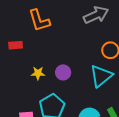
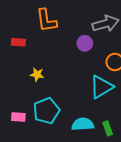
purple circle: (63, 72) -> (85, 43), moved

